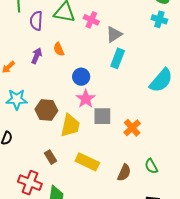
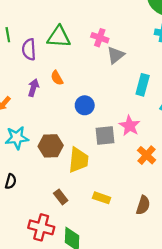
pink cross: (91, 20) -> (100, 38), moved
cyan rectangle: (118, 58) -> (143, 85), moved
pink star: (86, 99) -> (130, 126), moved
gray square: (102, 116) -> (105, 136), moved
yellow rectangle: (87, 162) -> (102, 198), size x0.7

